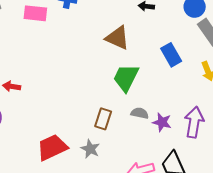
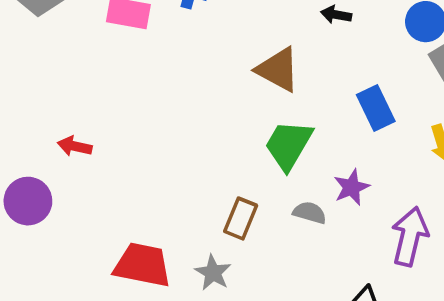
purple star: (162, 122) -> (352, 187), moved, turned 30
red trapezoid: (52, 147) -> (142, 265), turned 32

